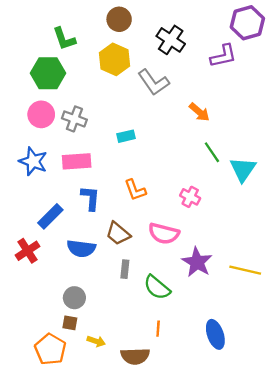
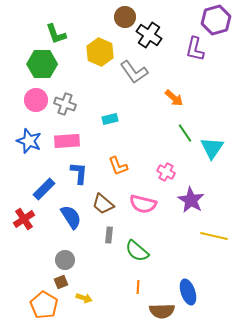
brown circle: (119, 19) -> (125, 17), moved
purple L-shape: (223, 56) -> (195, 49), turned 115
blue semicircle: (81, 248) -> (71, 217), turned -130
purple star: (197, 262) -> (191, 200), moved
brown square: (70, 323) -> (61, 282), turned -32
brown semicircle: (135, 356) -> (162, 311), moved

